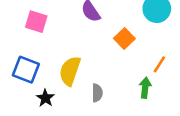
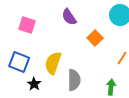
green arrow: (145, 88) -> (111, 87), moved
gray semicircle: (97, 93) -> (74, 80), size x1.5

